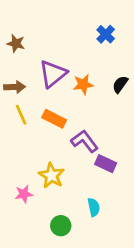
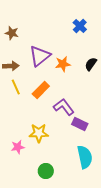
orange rectangle: (54, 119) -> (41, 90), turned -72
yellow star: (51, 175) -> (39, 133), turned -30
cyan semicircle: (94, 207) -> (85, 157), moved, size x1.6

